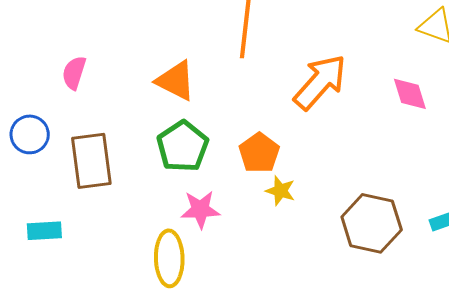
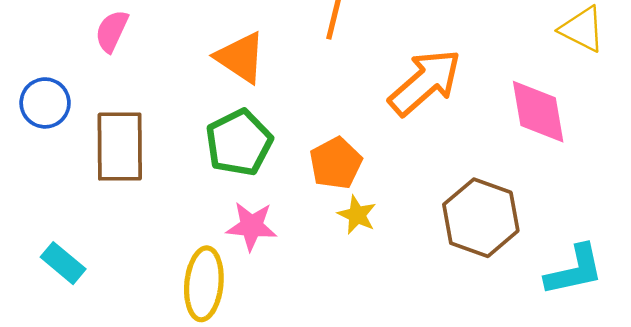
pink diamond: (410, 94) -> (538, 112), size x1.4
brown hexagon: (372, 223) -> (481, 218), moved
cyan rectangle: (44, 231) -> (63, 263), moved, turned 36

